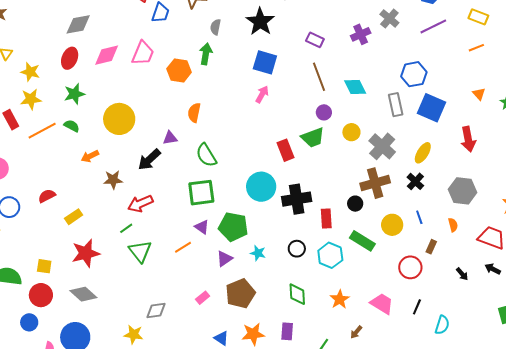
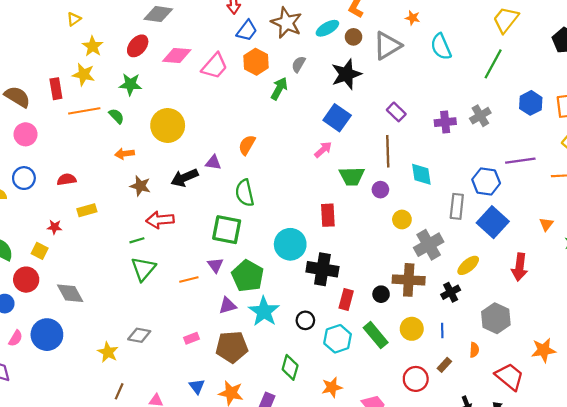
purple line: (433, 26) -> (520, 161), moved
orange hexagon: (179, 71) -> (256, 62), moved
green trapezoid: (313, 138) -> (352, 176), moved
red star: (86, 253) -> (54, 227), moved, size x0.5
cyan star: (258, 253) -> (264, 311), size x1.8

